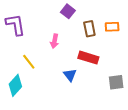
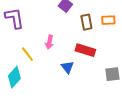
pink arrow: (54, 41) -> (49, 42), moved

